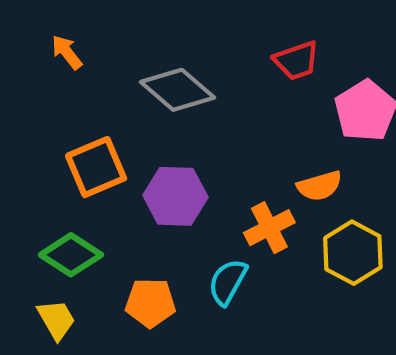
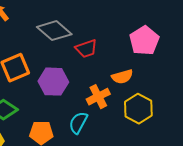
red trapezoid: (297, 61) -> (86, 49), moved

